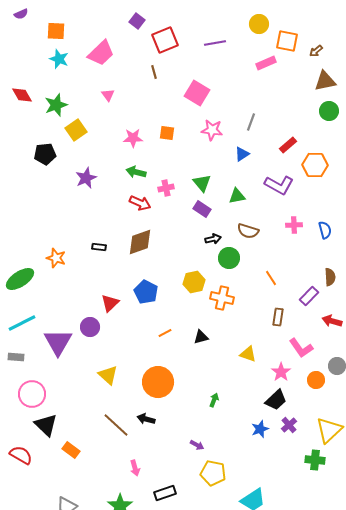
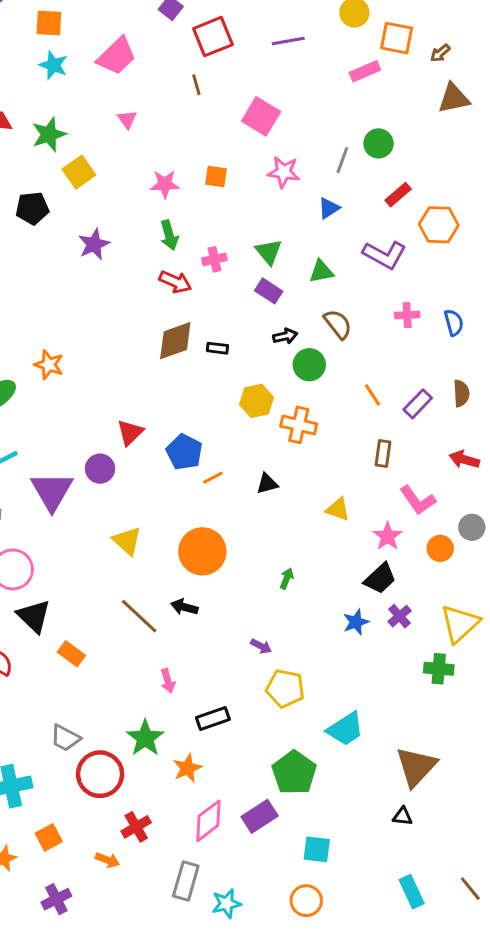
green circle: (329, 111) -> (379, 143), moved
green arrow: (136, 172) -> (169, 235), turned -120
brown semicircle: (248, 231) -> (338, 324), turned -145
black rectangle: (99, 247) -> (217, 348), moved
blue pentagon: (146, 292) -> (184, 452), moved
purple rectangle: (309, 296) -> (418, 404), moved

